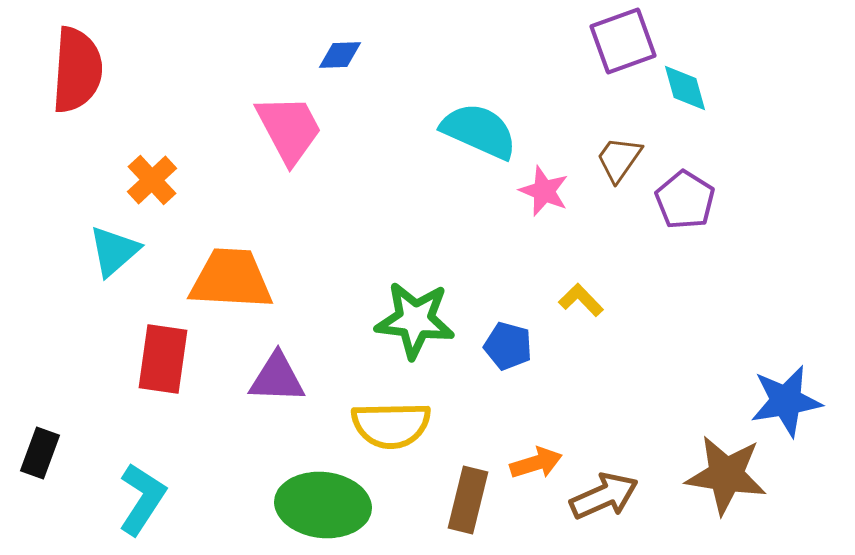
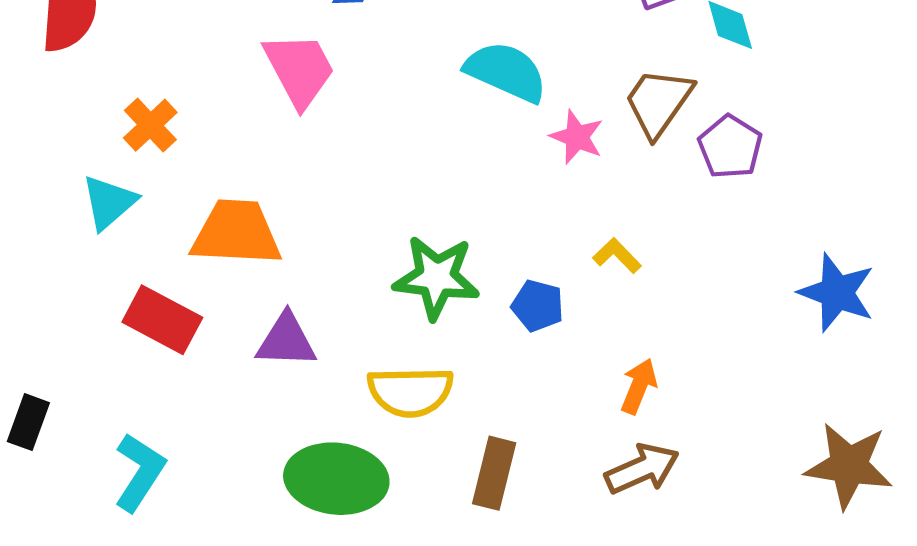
brown trapezoid: (619, 159) -> (658, 102), size x1.4
red rectangle: (163, 359) -> (162, 320), turned -70
blue star: (786, 401) -> (837, 293), moved, turned 30
orange arrow: (536, 463) -> (639, 386), moved, turned -51
brown star: (726, 475) -> (849, 466), moved

